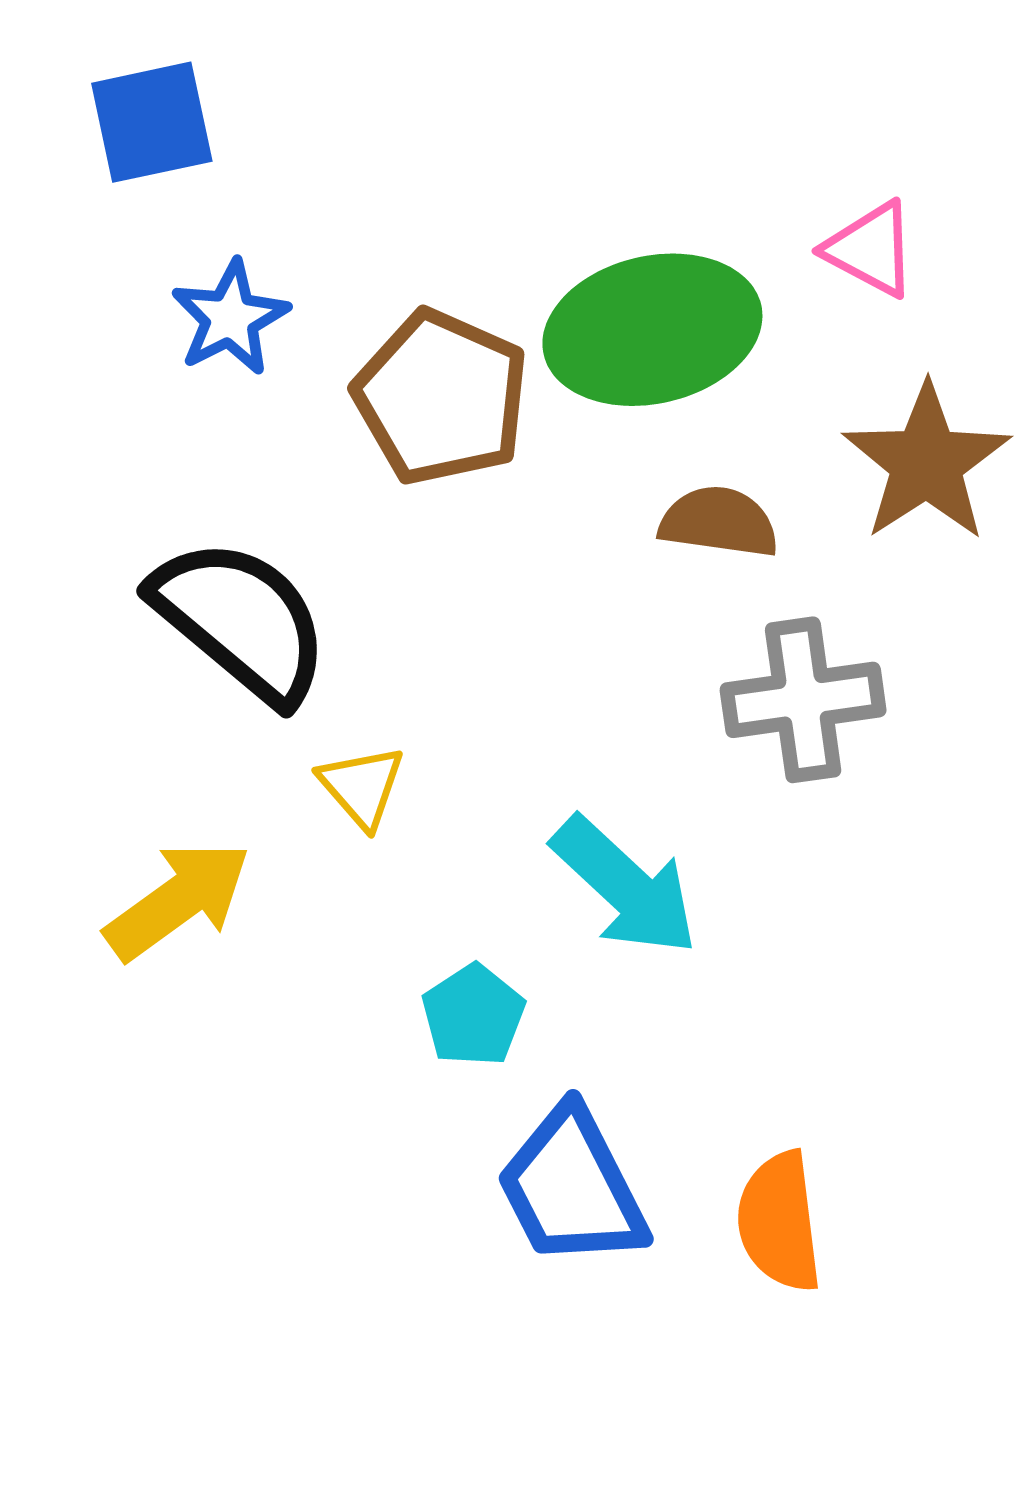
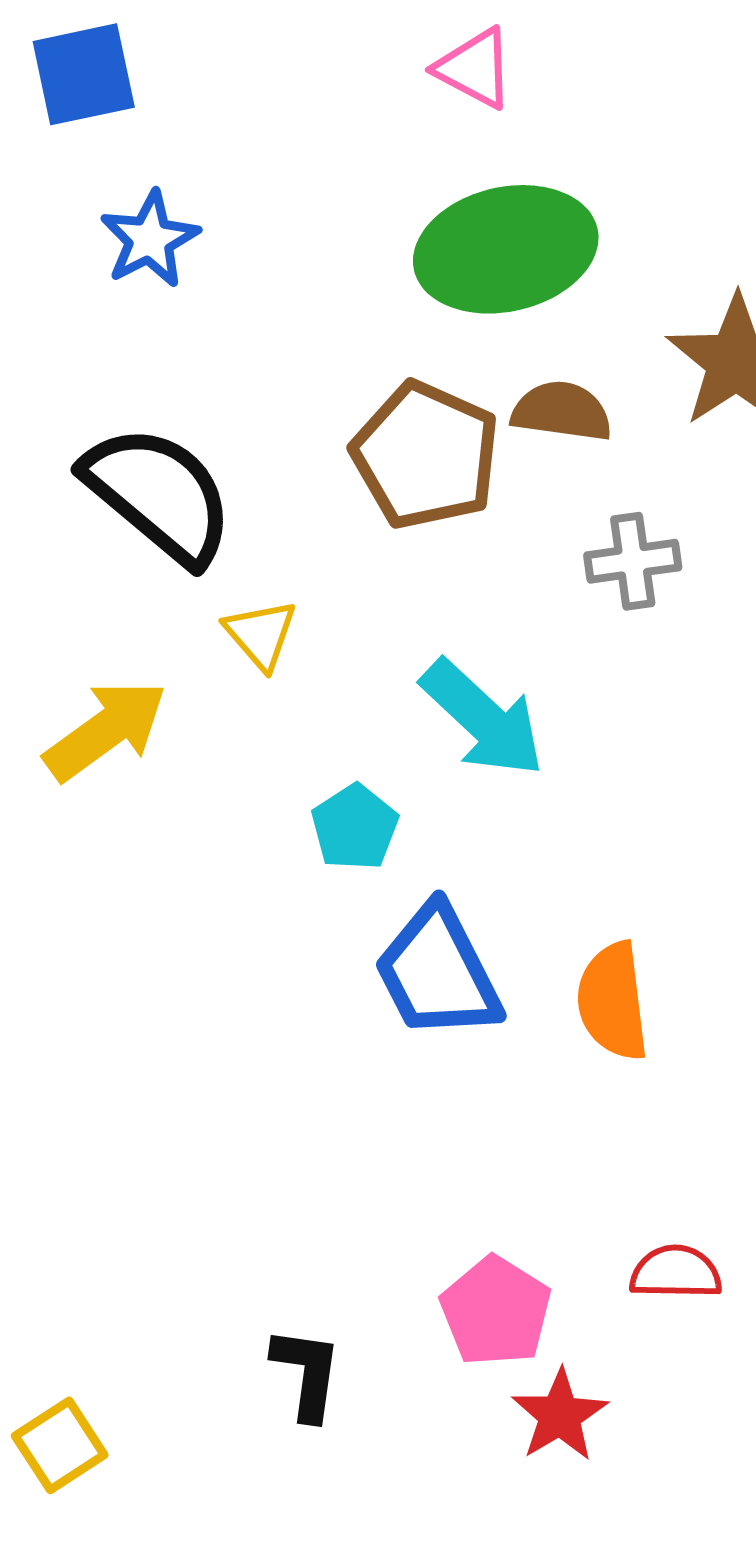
pink triangle: (871, 249) -> (475, 68), moved
brown pentagon: (441, 397) -> (426, 455), moved
gray cross: (803, 700) -> (633, 561), size x0.7

